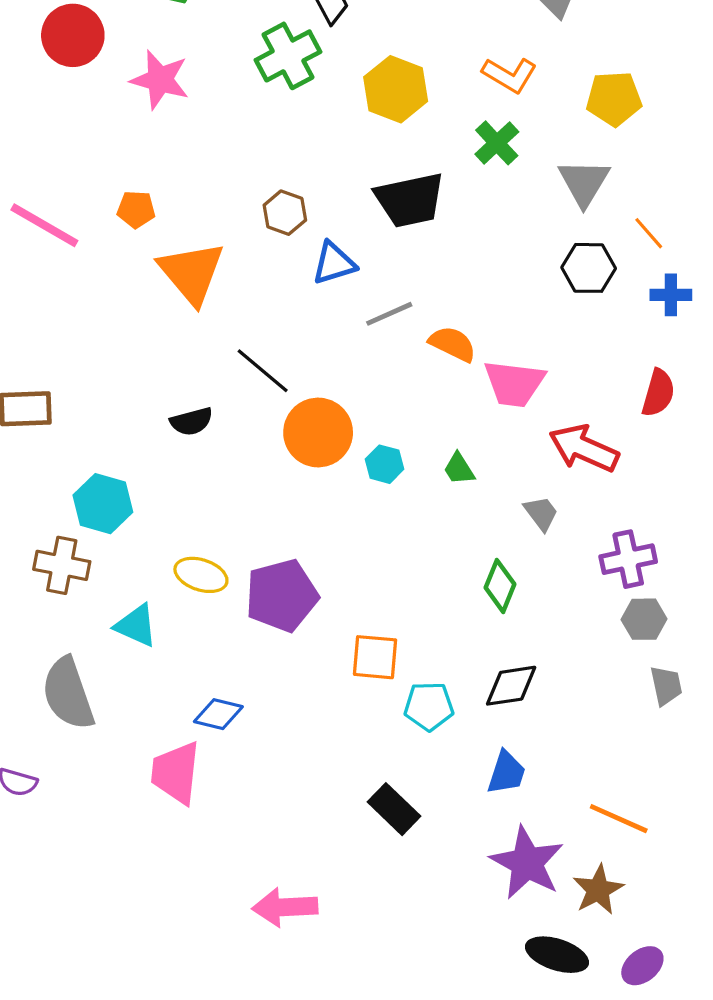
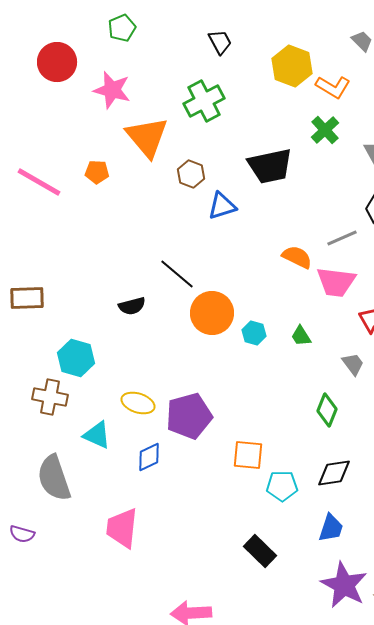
green cross: (288, 56) -> (204, 101), moved
yellow hexagon: (396, 89) -> (292, 66), moved
orange triangle: (191, 273) -> (147, 137), moved
gray line: (389, 314) -> (342, 238), moved
blue diamond: (218, 714) -> (149, 457), moved, turned -40

